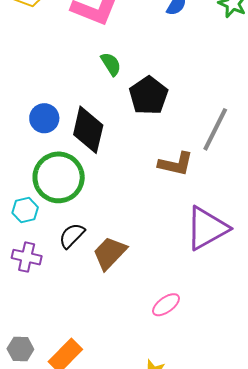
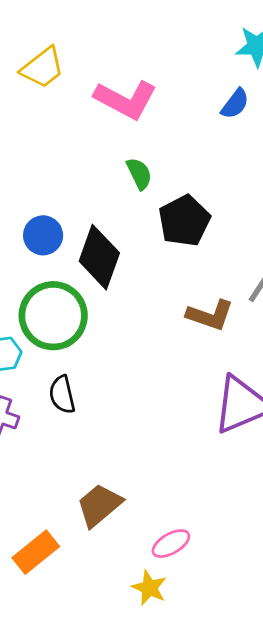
black semicircle: (72, 236) -> (62, 395), turned -64
brown trapezoid: (110, 253) -> (99, 505), moved
pink ellipse: (166, 305) -> (171, 544), moved

